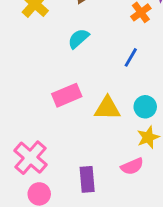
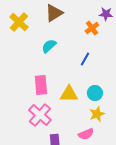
pink rectangle: (67, 95) -> (41, 85), turned -72
pink cross: (30, 158) -> (40, 115), moved

